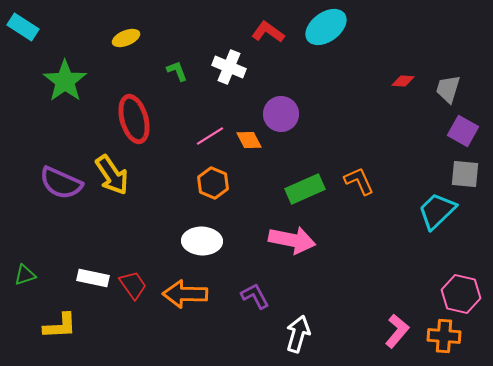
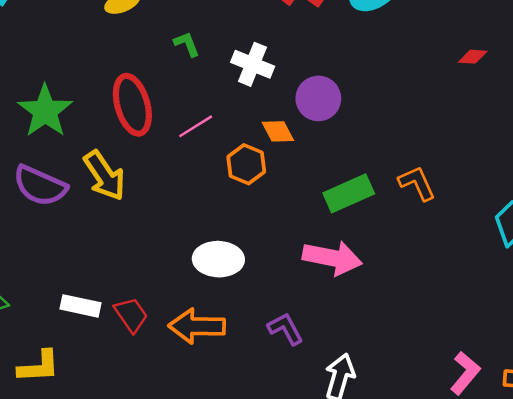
white cross: (229, 67) -> (253, 64), moved
green star: (65, 81) -> (45, 111), moved
pink line: (210, 136) -> (196, 126), moved
orange hexagon: (213, 183) -> (246, 164), moved

